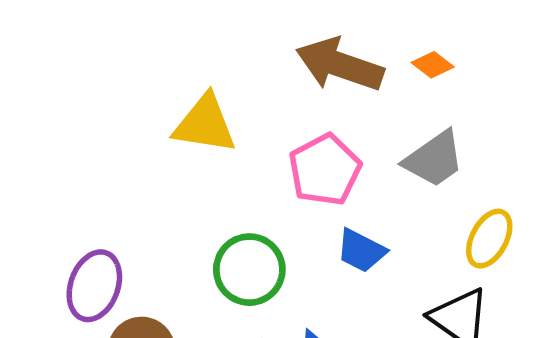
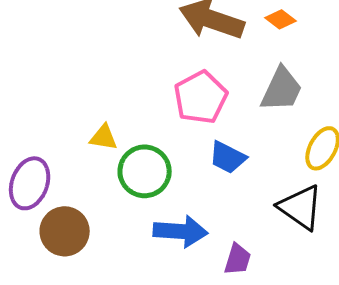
yellow triangle: (205, 124) -> (104, 137), moved, size x0.6
gray trapezoid: (434, 159) -> (282, 89), turned -30

